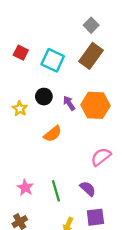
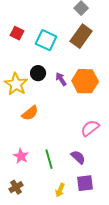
yellow star: (20, 109) -> (16, 84), size x1.6
orange semicircle: (53, 134) -> (30, 113), moved

